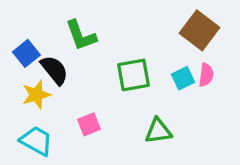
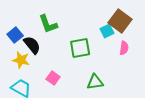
cyan square: (183, 78) -> (107, 31), moved
yellow star: (36, 95) -> (21, 60), turned 30
pink square: (89, 124) -> (53, 78), turned -32

